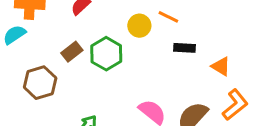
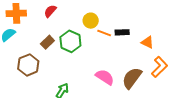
orange line: (168, 17) -> (104, 33), moved

